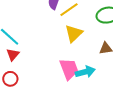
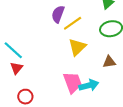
red circle: (10, 79) -> (25, 97), moved

